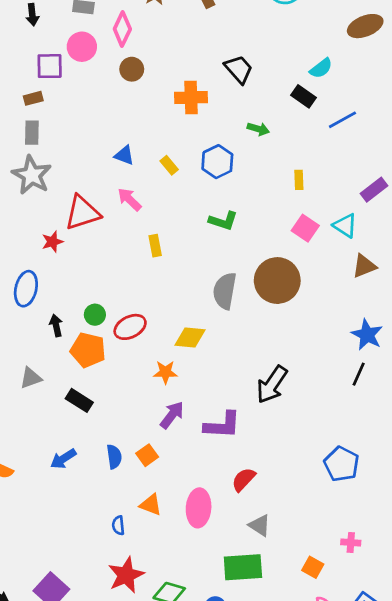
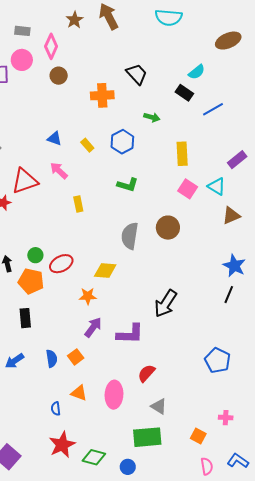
yellow rectangle: (299, 180) -> (182, 154), size x1.6
brown circle: (277, 281) -> (168, 228), size x0.7
black rectangle: (79, 400) -> (25, 318), turned 54

